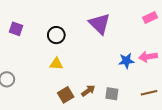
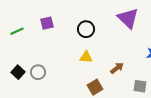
purple square: (16, 29) -> (47, 23), turned -32
brown arrow: (88, 91) -> (117, 68), moved

